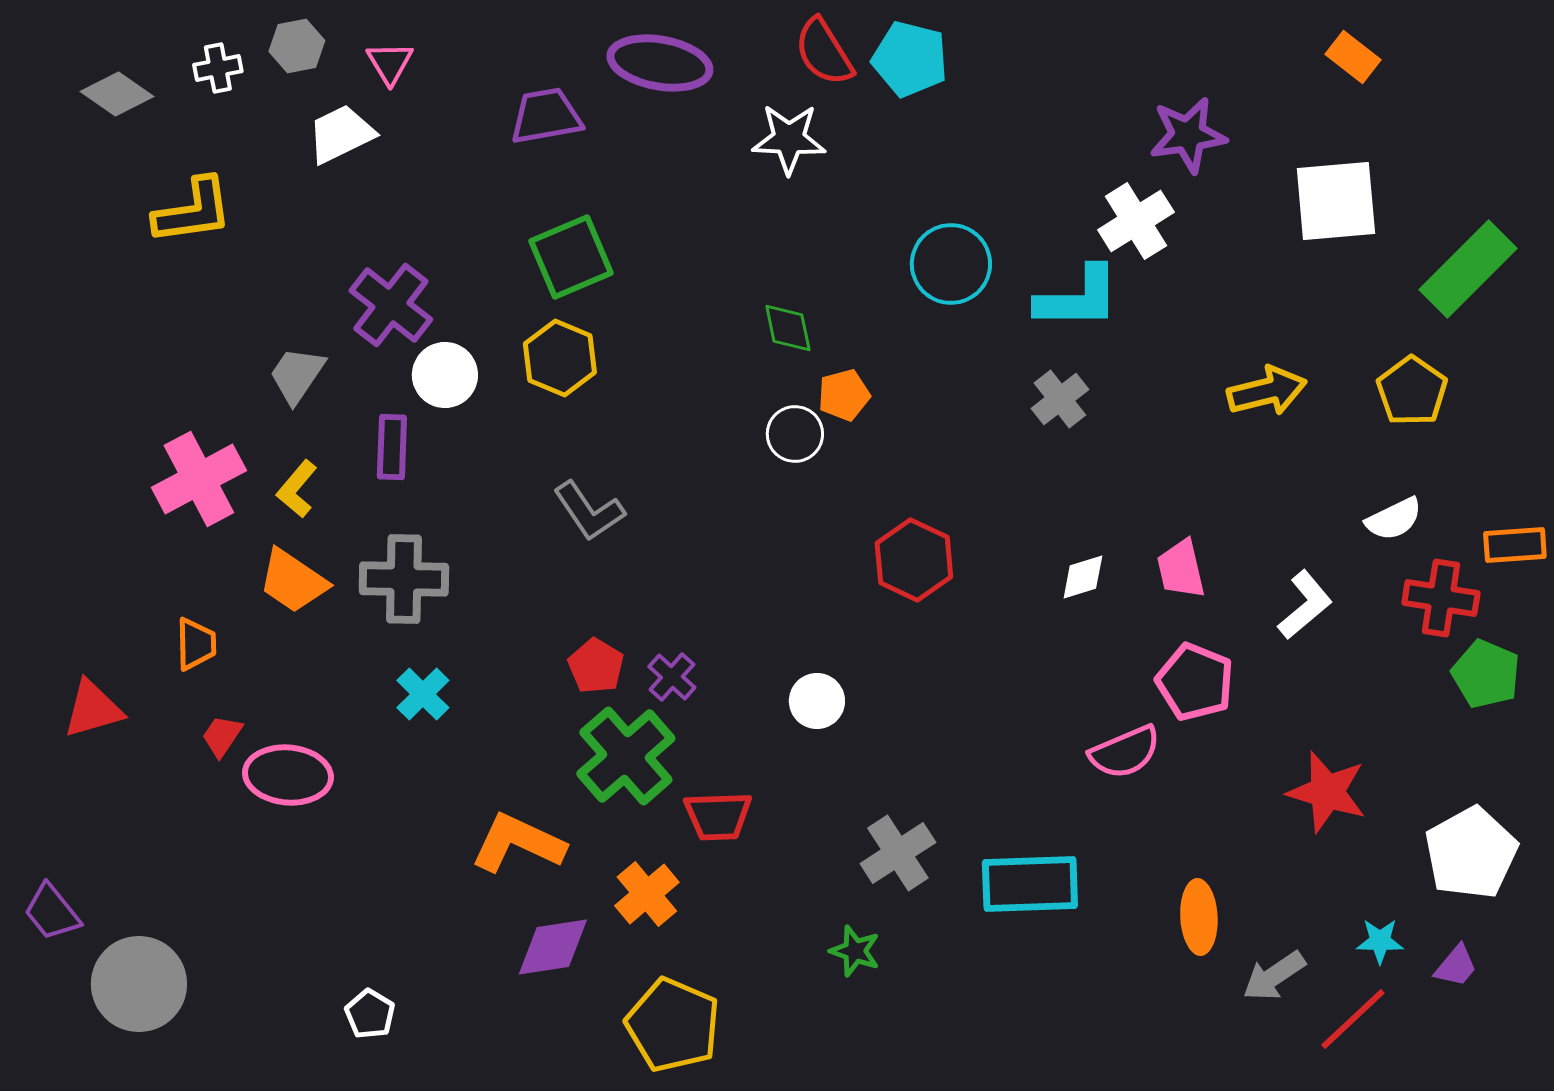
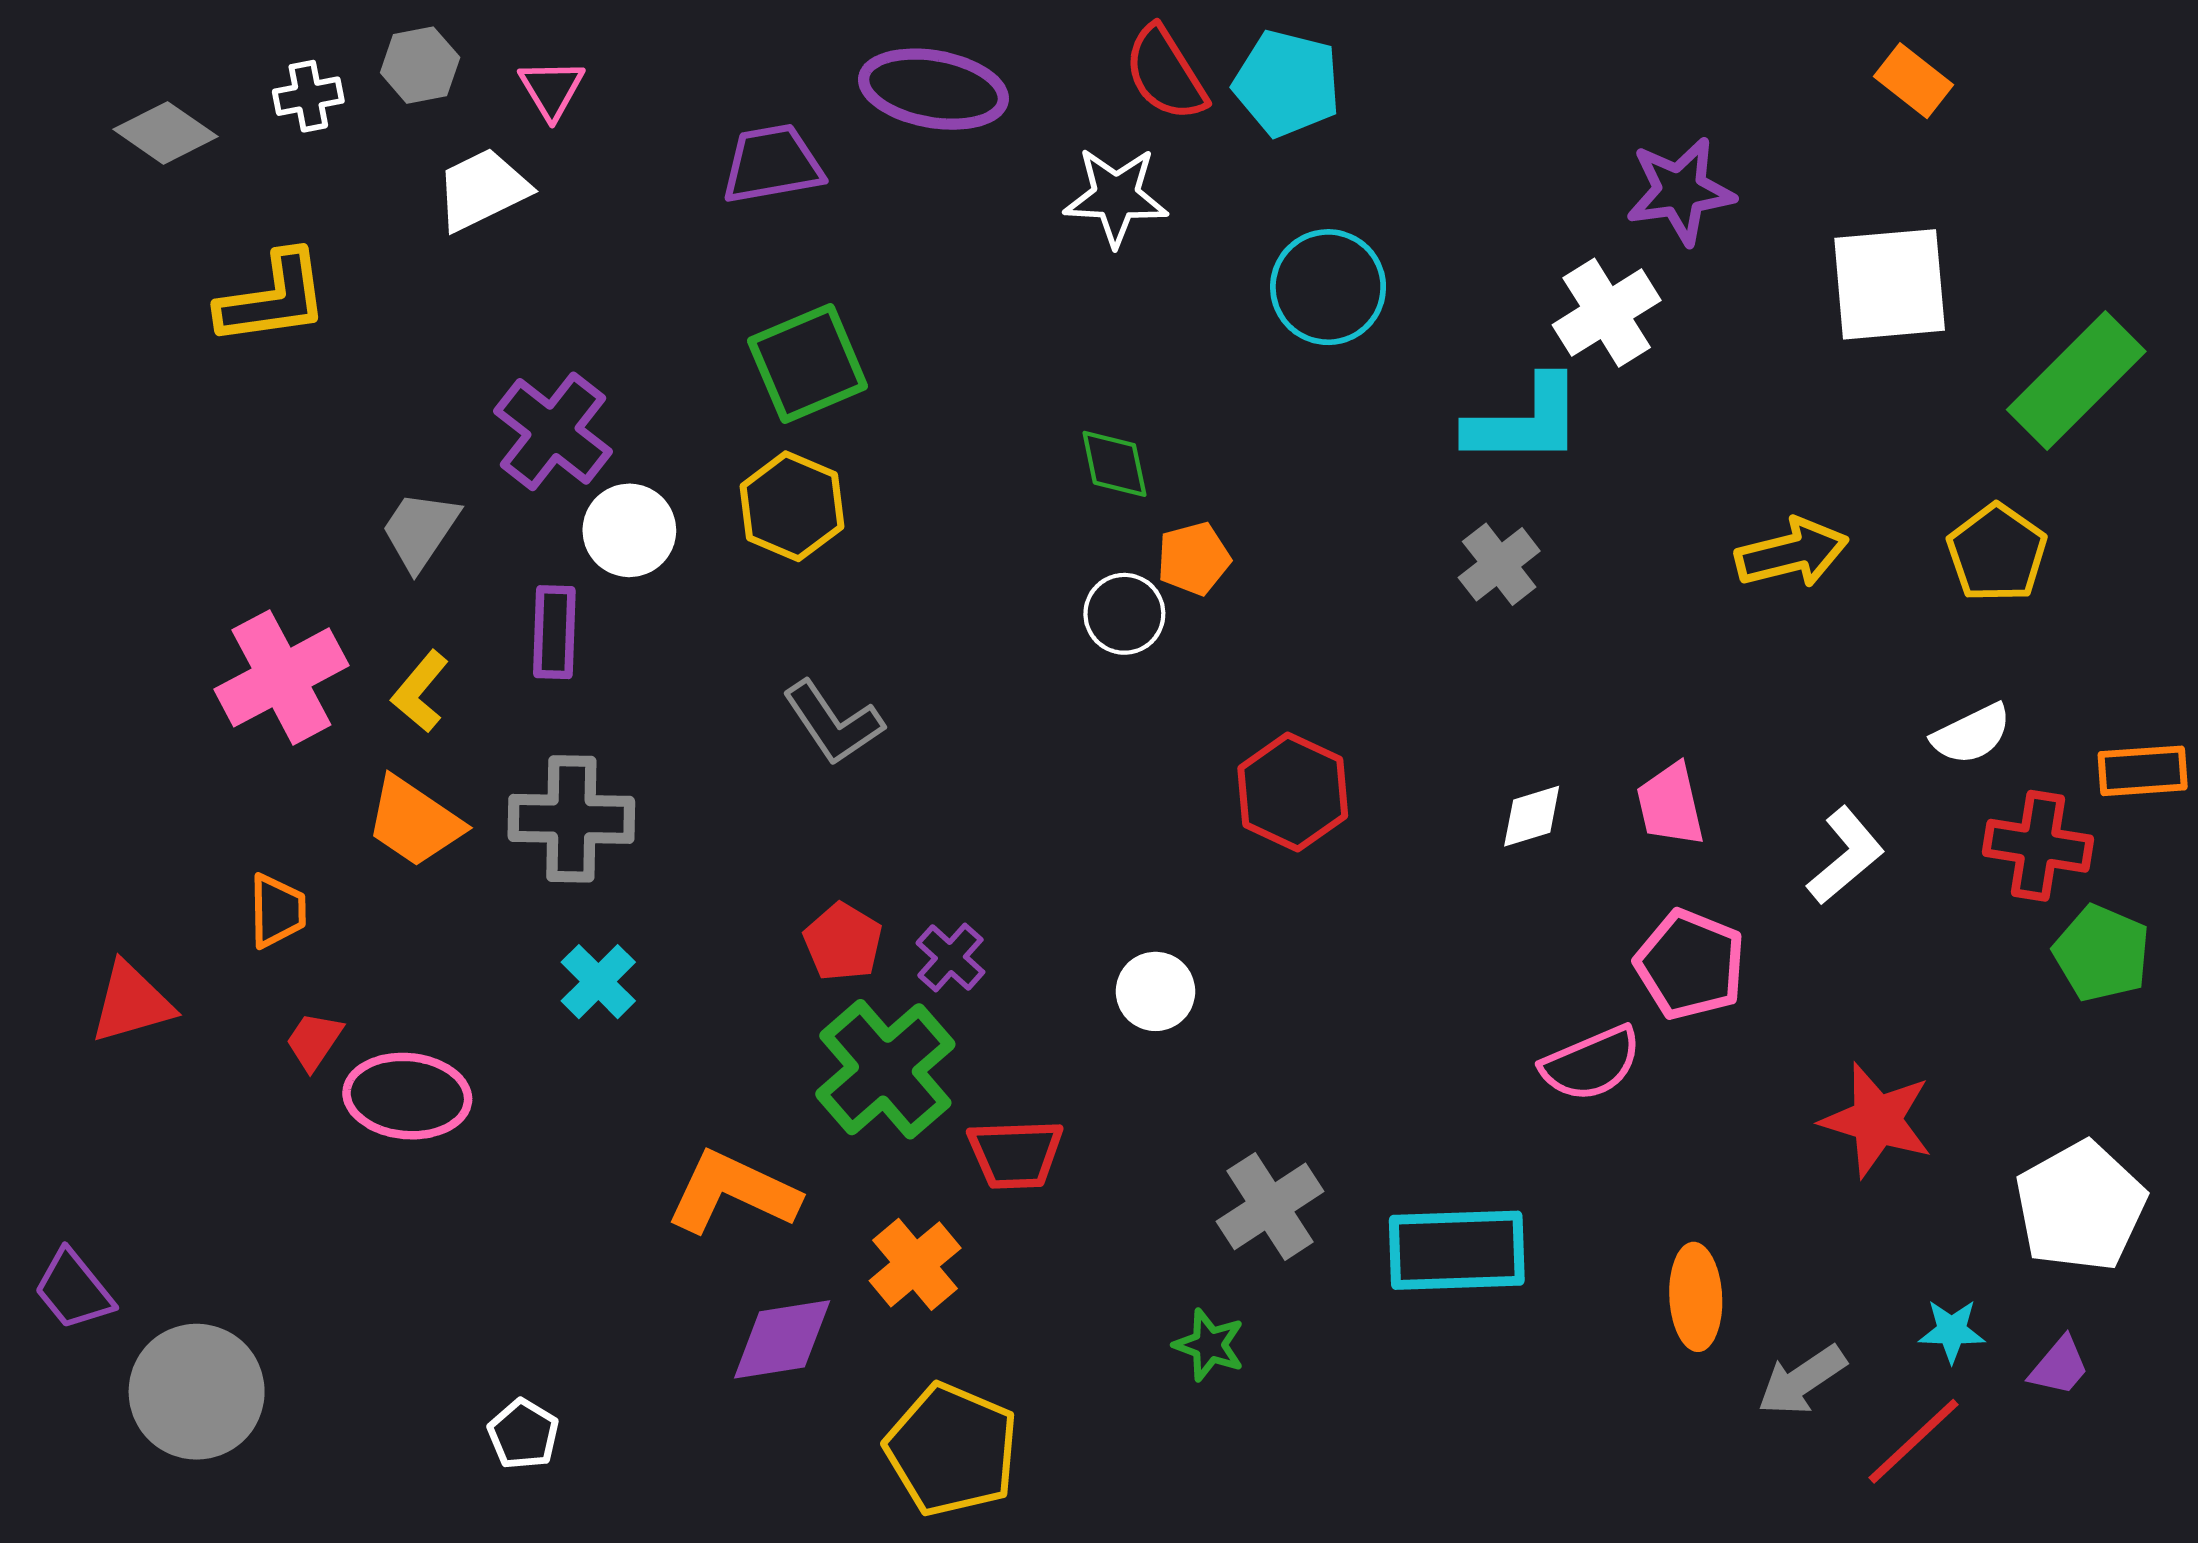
cyan circle: (951, 264) -> (1328, 287), moved

